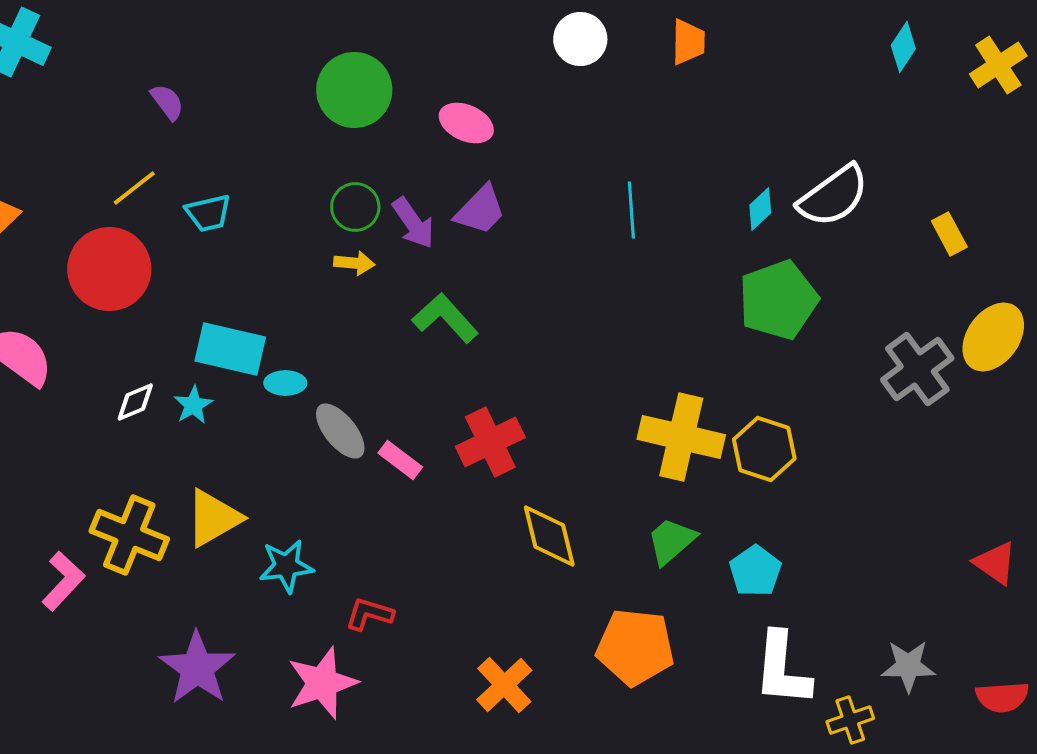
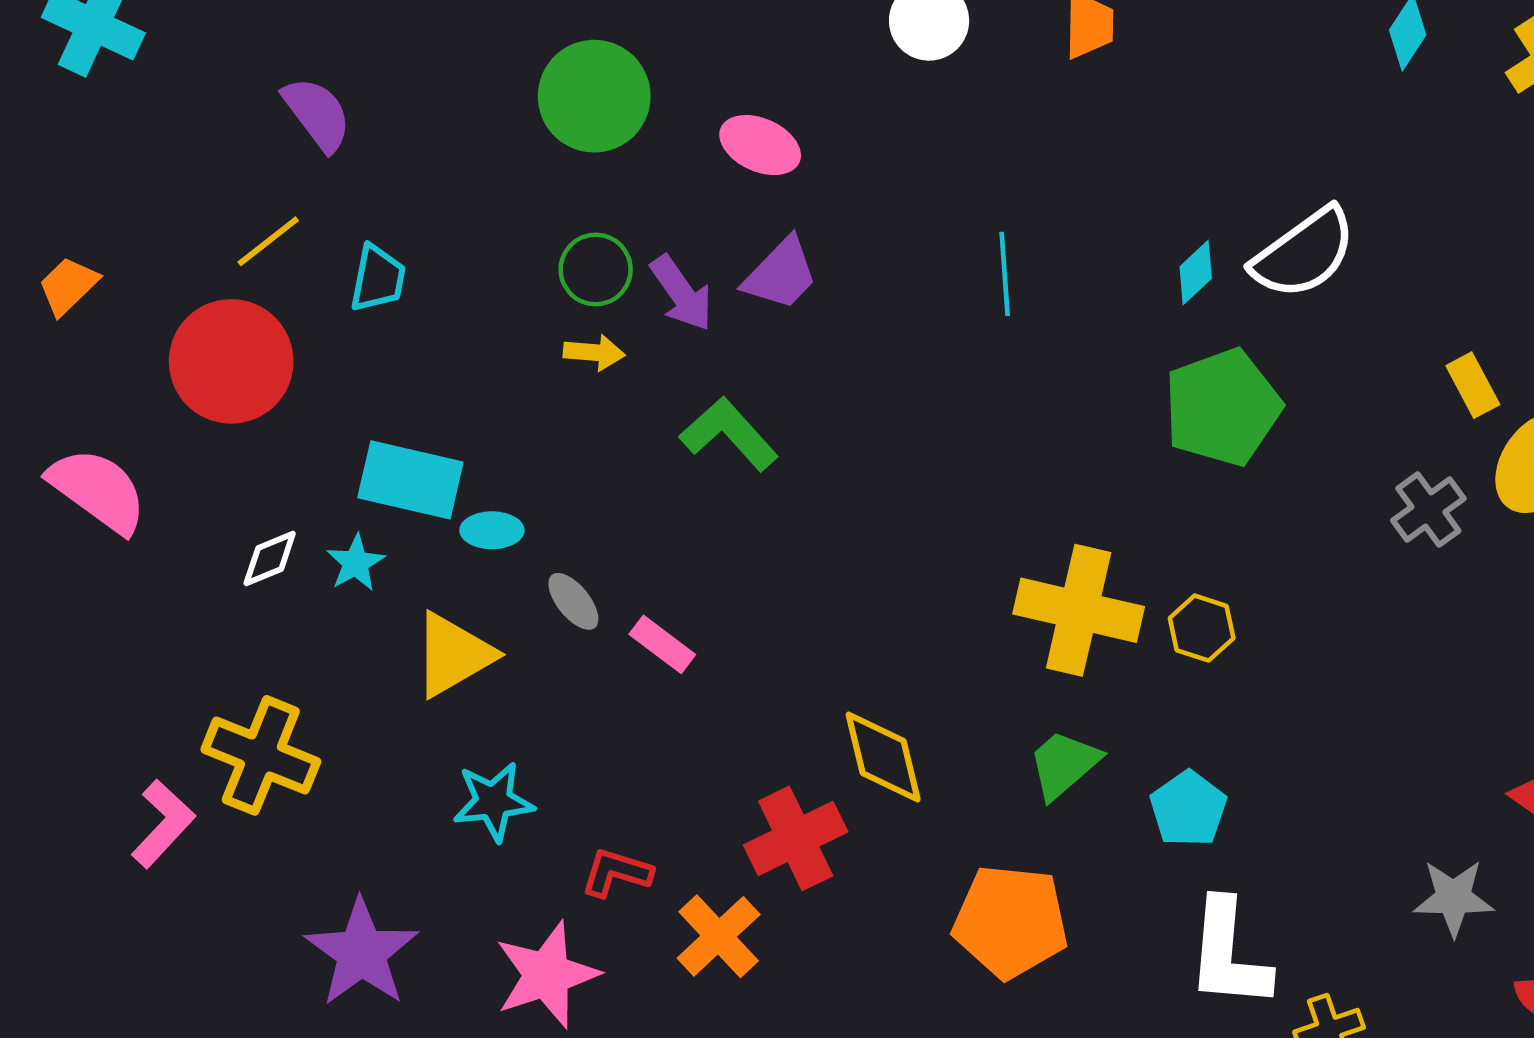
purple semicircle: (167, 102) -> (317, 114), size x1.4
cyan trapezoid: (208, 213) -> (378, 278), turned -66
yellow rectangle: (949, 234) -> (1473, 385), moved
gray cross: (917, 369) -> (1428, 510), size x0.7
gray ellipse: (340, 431) -> (573, 601), size x0.7
red cross: (490, 442) -> (796, 838), moved
yellow hexagon: (764, 449) -> (1202, 628), size x0.7
yellow triangle: (213, 518) -> (453, 655), moved
gray star: (908, 666) -> (1454, 898), moved
orange cross: (504, 685) -> (719, 936), moved

